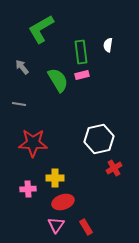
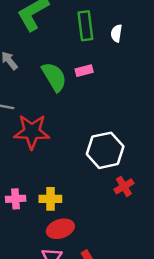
green rectangle: (81, 52) -> (85, 26), moved
red star: (33, 143) -> (32, 132), moved
pink cross: (28, 189) -> (16, 199), moved

